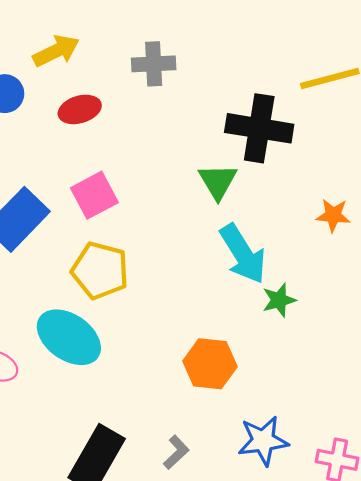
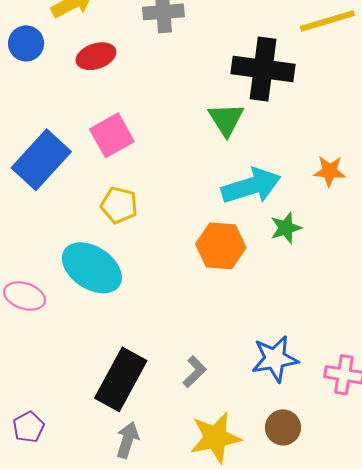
orange star: (333, 215) -> (329, 171), moved
cyan arrow: (243, 254) -> (251, 186), turned -74
yellow pentagon: (100, 270) -> (119, 205), size x0.7
orange hexagon: (210, 364) -> (221, 246), moved

